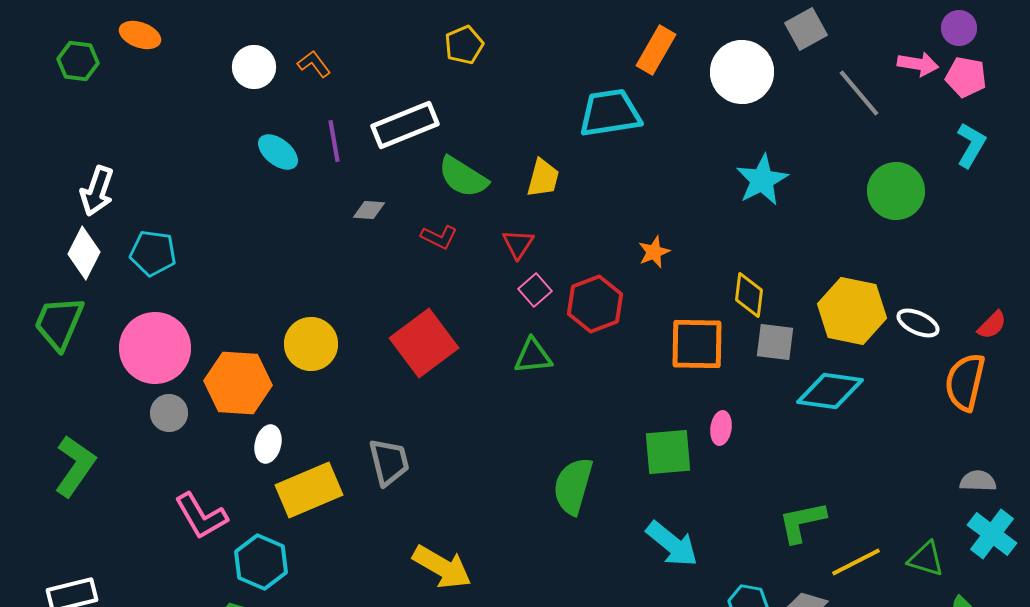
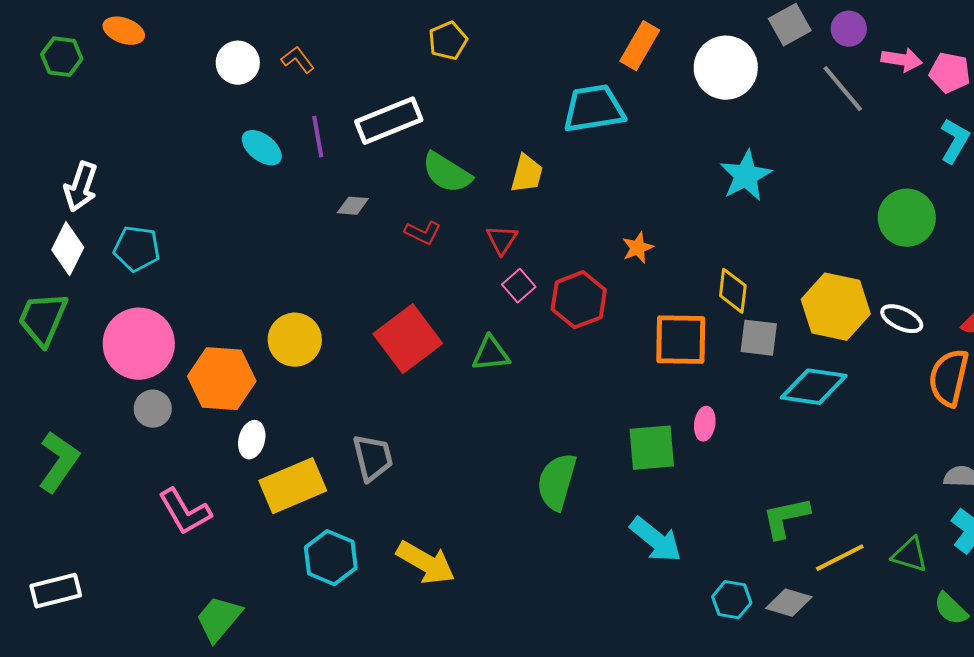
purple circle: (959, 28) -> (849, 29), moved
green circle: (896, 191) -> (907, 218), moved
green triangle: (533, 356) -> (491, 354), moved
cyan hexagon: (261, 562) -> (331, 558), moved

